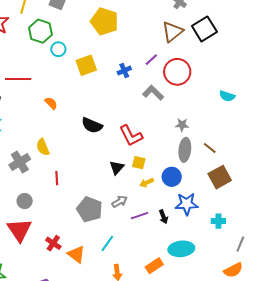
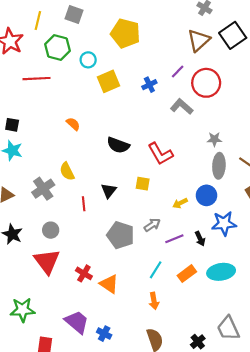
cyan circle: (58, 49) -> (88, 60), moved
red line: (18, 79) -> (37, 79), moved
yellow square: (139, 163) -> (143, 184), moved
black triangle: (117, 168) -> (109, 191), moved
cyan line: (107, 243) -> (156, 270), moved
orange rectangle: (154, 266) -> (187, 274), moved

